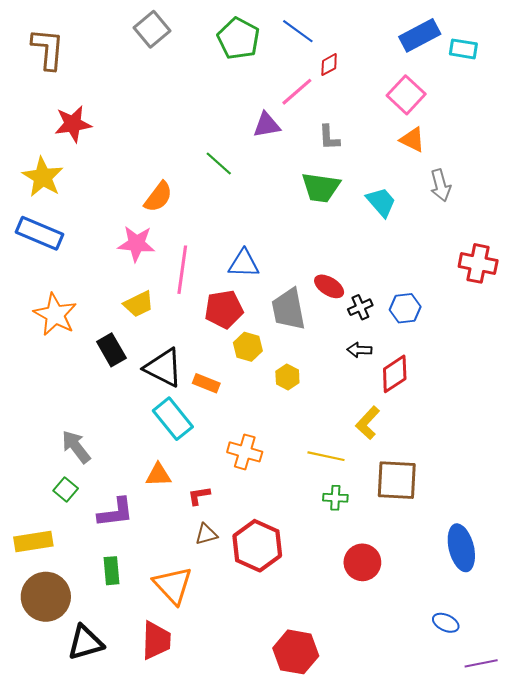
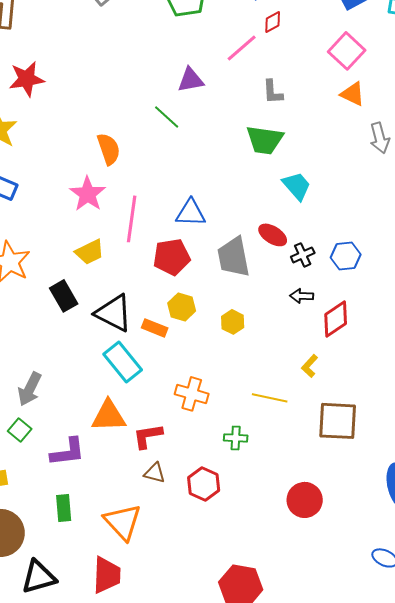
purple triangle: (267, 125) -> (191, 80), moved
orange semicircle: (158, 197) -> (109, 149), turned -56
cyan trapezoid: (381, 202) -> (297, 186), moved
pink star: (136, 244) -> (88, 194), turned 30
yellow hexagon: (248, 347) -> (182, 307), moved
yellow L-shape: (368, 423) -> (310, 366), size x0.7
gray arrow: (76, 447) -> (30, 389), turned -116
orange triangle: (158, 475) -> (109, 416), size x1.4
red L-shape: (199, 496) -> (148, 436), size x1.4
green cross: (335, 498) -> (236, 438), moved
brown triangle: (206, 534) -> (155, 473), turned 30
red hexagon: (257, 546) -> (204, 484), size x0.7

